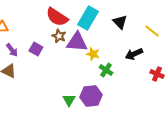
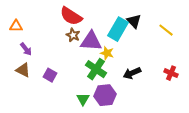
cyan rectangle: (88, 18) -> (118, 29), moved
purple square: (36, 49) -> (50, 75), moved
black arrow: (134, 54) -> (132, 73), moved
green cross: (106, 70) -> (96, 69), moved, size x1.5

